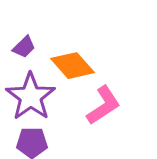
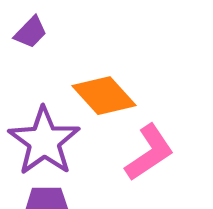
purple trapezoid: (24, 47) -> (31, 32), moved

